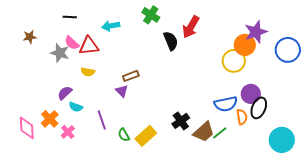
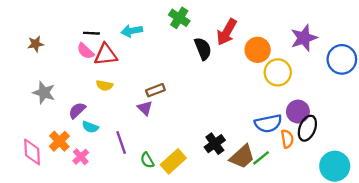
black line: (70, 17) -> (91, 33), moved
orange circle: (245, 45) -> (258, 50), moved
gray star: (60, 53) -> (44, 93), moved

